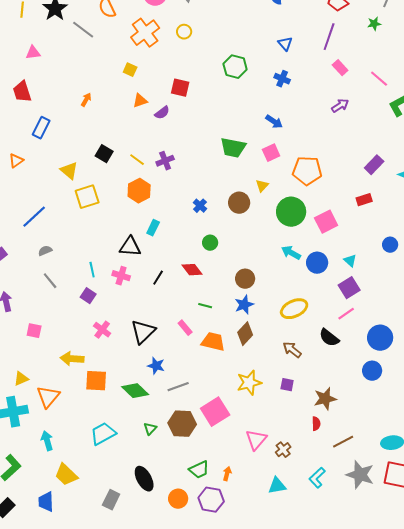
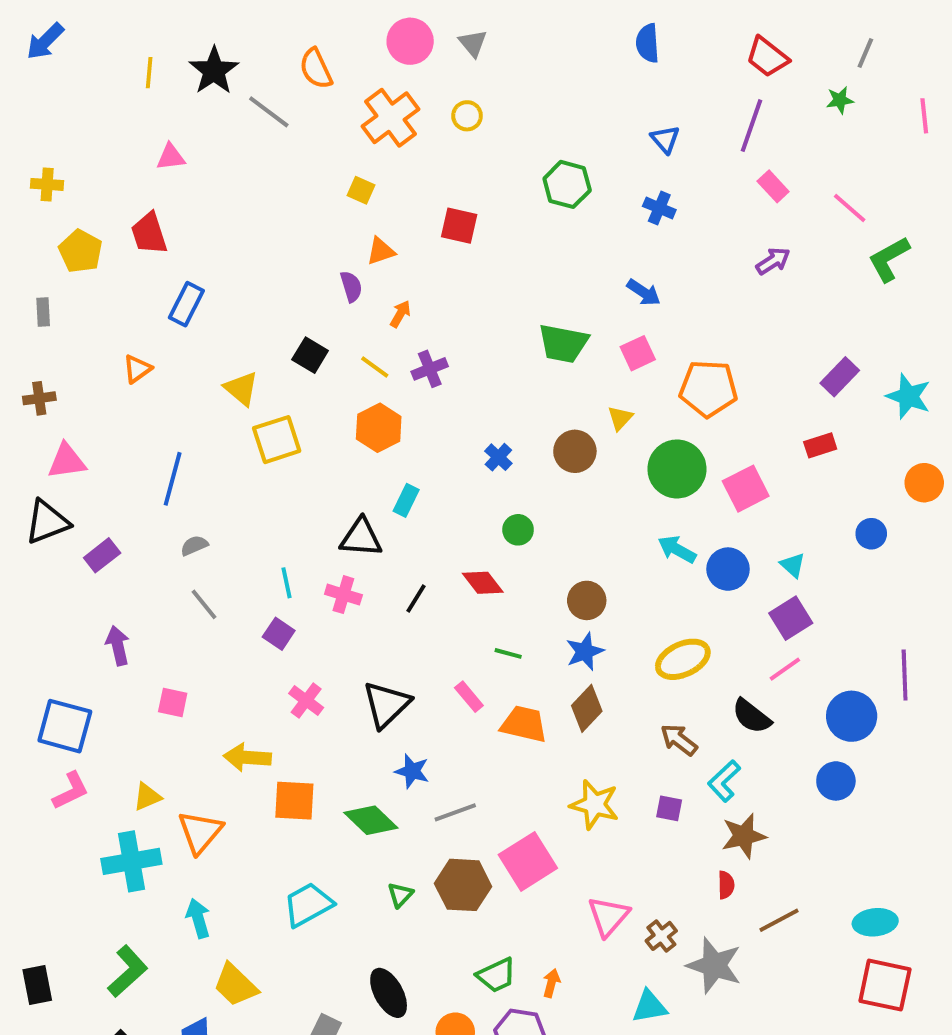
orange arrow: (86, 100) -> (400, 314), moved
purple semicircle: (162, 113) -> (351, 286), moved, turned -70
blue line: (34, 217) -> (173, 479), turned -32
yellow star: (249, 383) -> (595, 805), turned 30
gray star: (360, 475) -> (714, 965), moved
cyan L-shape: (317, 478) -> (724, 781), moved

